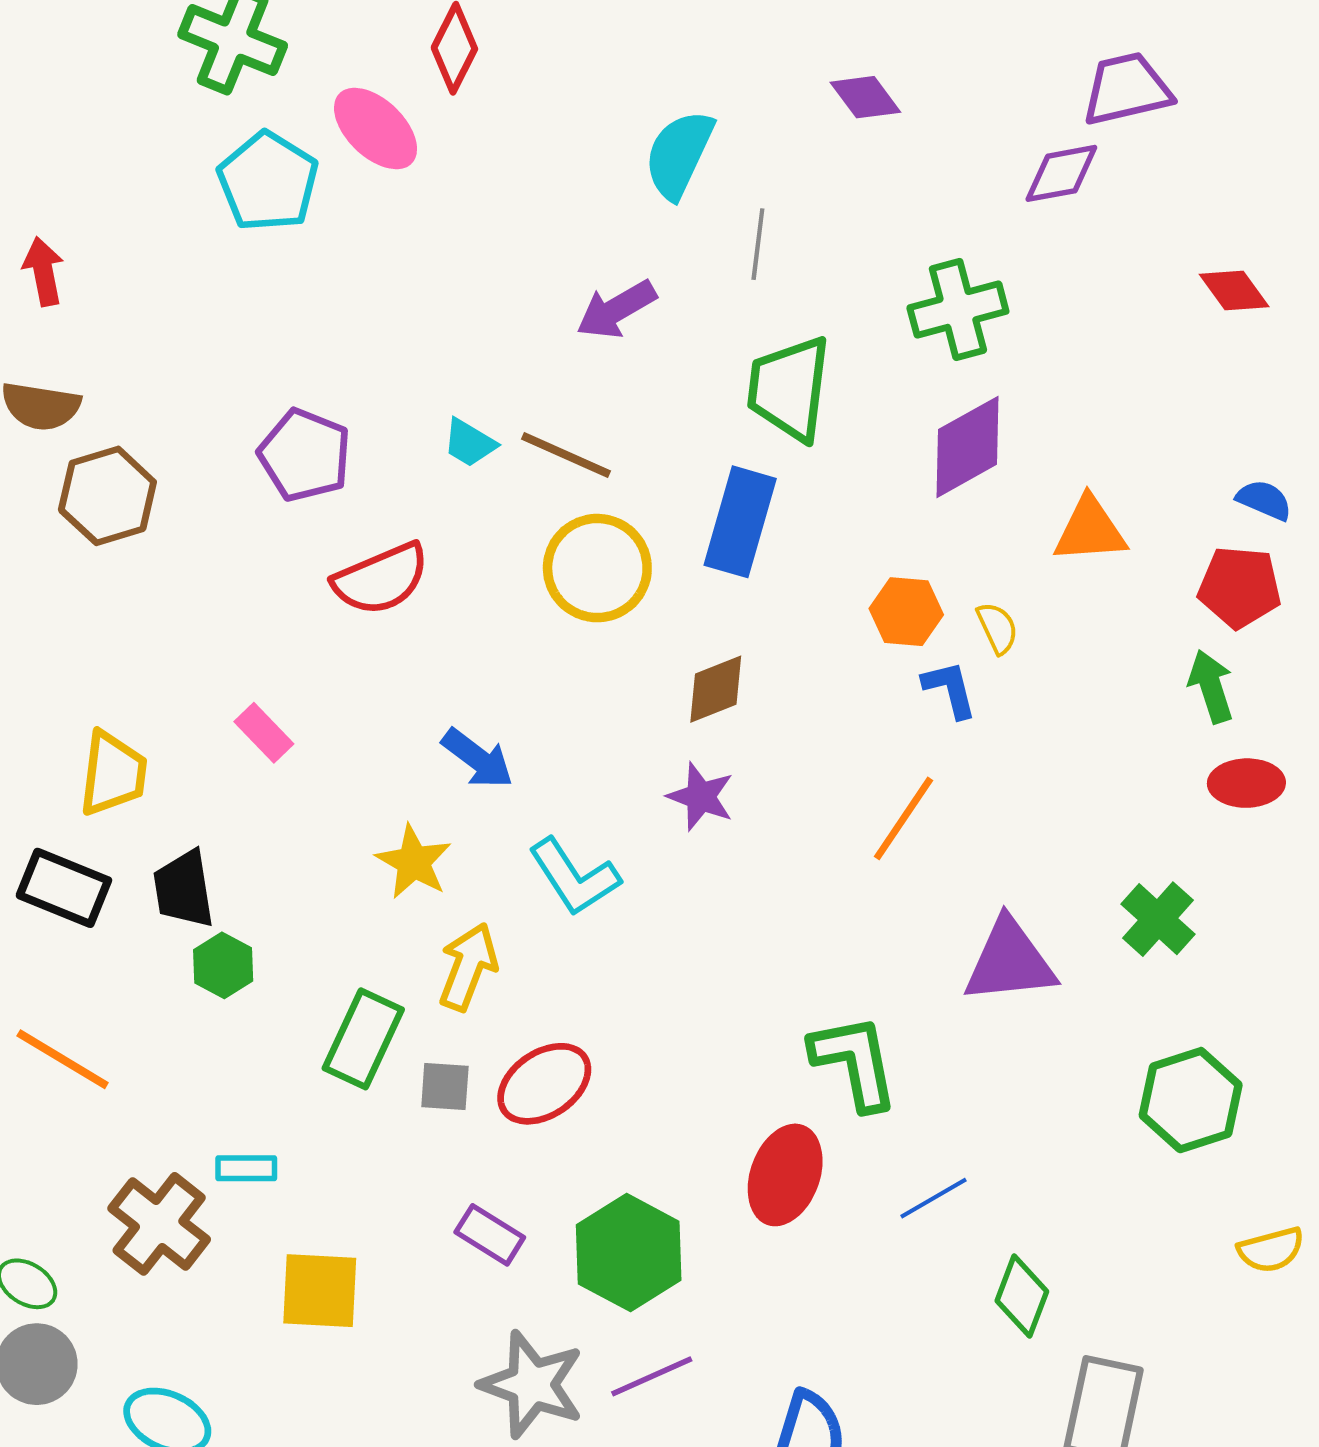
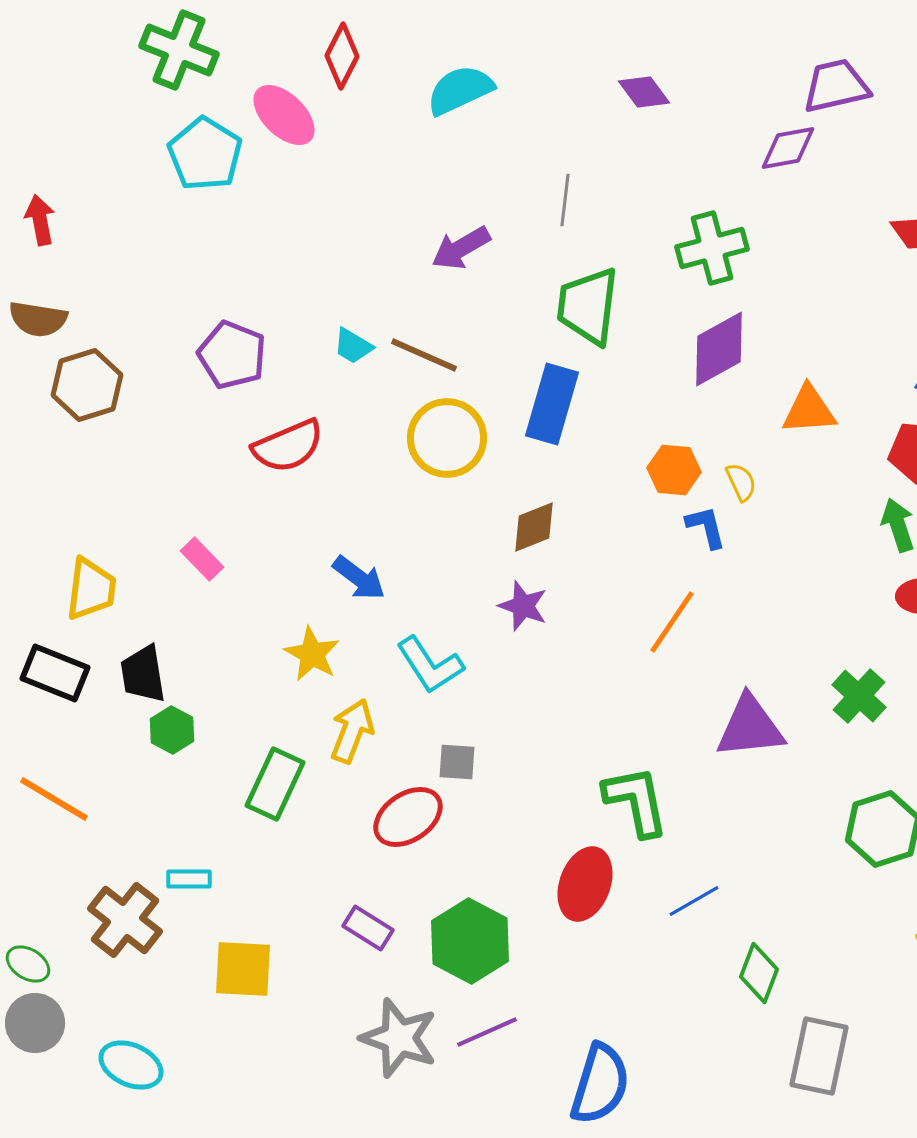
cyan semicircle: (679, 154) -> (460, 90), moved, turned 40
gray square: (445, 1087) -> (457, 762), moved

